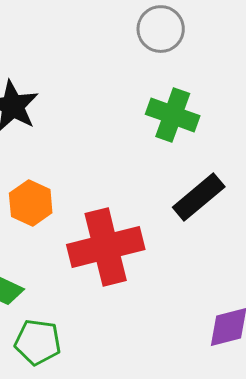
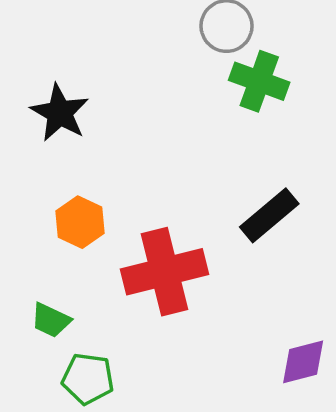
green cross: (173, 115) -> (259, 81), moved

